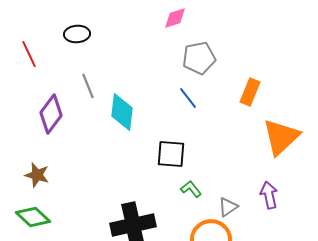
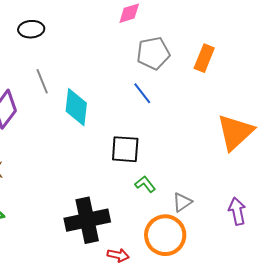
orange rectangle: (250, 92) -> (204, 58), moved
purple arrow: (269, 195) -> (237, 211), moved

